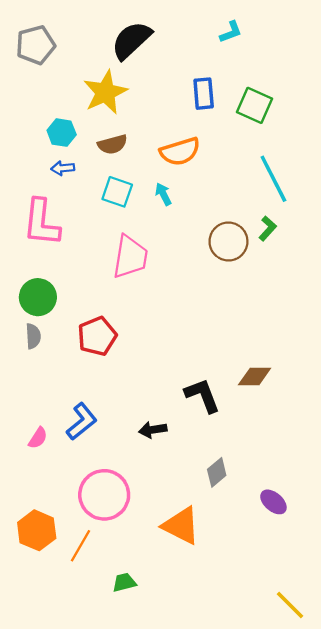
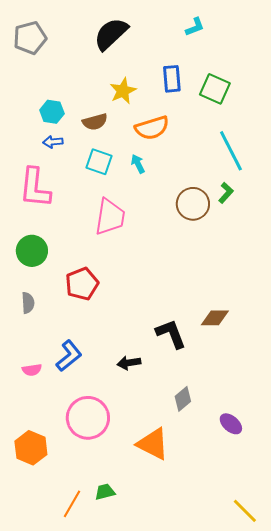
yellow star: (105, 92) -> (123, 91), moved, size x0.7
gray semicircle: (33, 336) -> (28, 303), moved
pink semicircle: (38, 438) -> (32, 370), turned 48
orange line: (80, 546) -> (72, 504), moved

